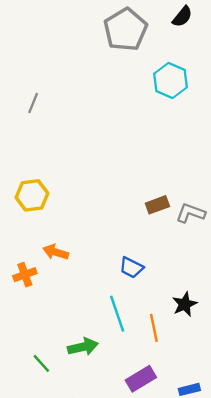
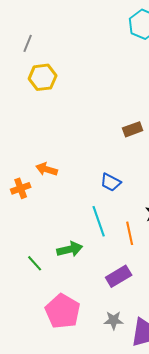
yellow hexagon: (32, 195) -> (43, 77), moved

